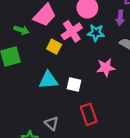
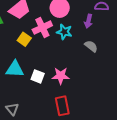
pink star: (106, 68) -> (61, 76), moved
red rectangle: (89, 114) -> (62, 106), moved

